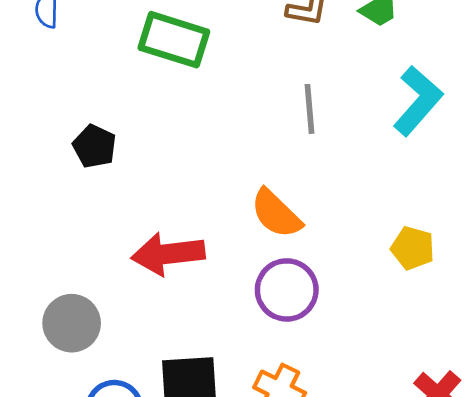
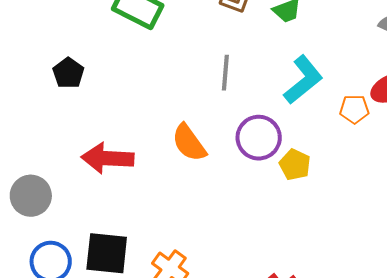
yellow pentagon: (413, 248) -> (295, 165), moved
purple circle: (287, 290) -> (259, 138), moved

